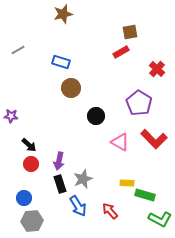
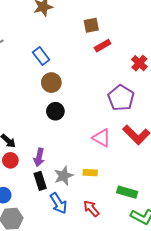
brown square: (130, 32) -> (91, 25), moved
blue rectangle: (61, 62) -> (41, 56), turned 36
black circle: (96, 116) -> (55, 111), moved
yellow rectangle: (127, 183) -> (90, 173), moved

